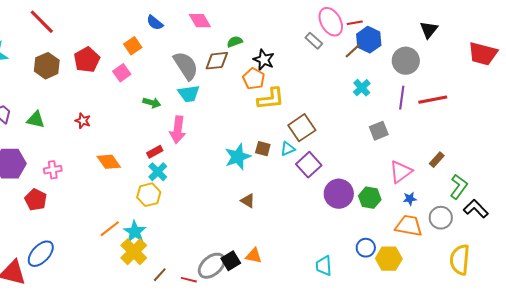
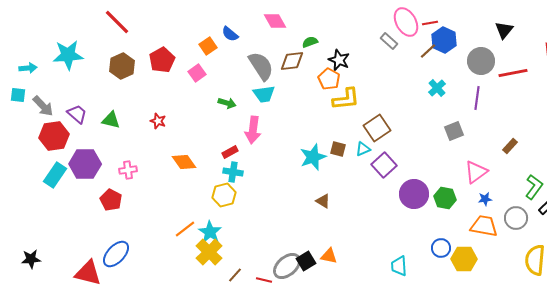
blue semicircle: (155, 23) -> (230, 34), moved
red line: (433, 100) -> (513, 73), moved
brown rectangle: (437, 160) -> (510, 146), moved
cyan cross: (158, 172) -> (233, 172), turned -36

